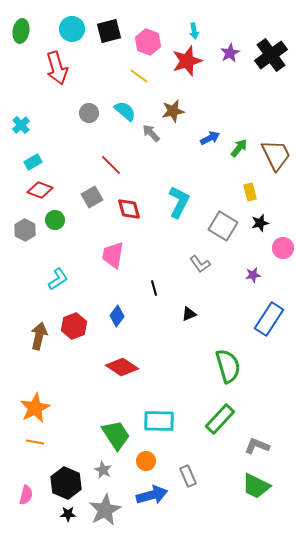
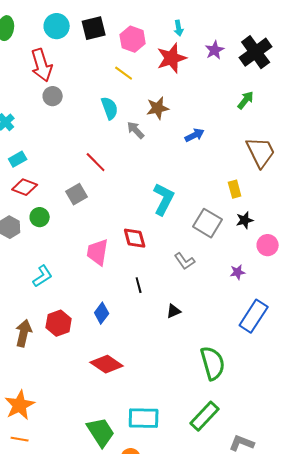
cyan semicircle: (125, 111) -> (110, 108), turned 30
gray circle: (89, 113) -> (53, 96), moved
green arrow: (239, 148) -> (246, 100), moved
red diamond: (129, 209) -> (135, 238), moved

